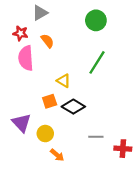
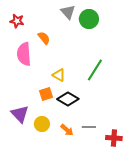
gray triangle: (40, 13) -> (68, 12), moved, turned -42
red star: (20, 33) -> (17, 21), moved
green line: (97, 62) -> (95, 70), moved
orange arrow: (57, 155) -> (67, 130), moved

